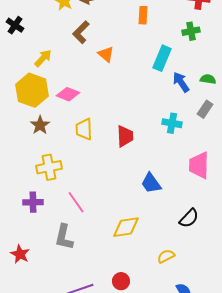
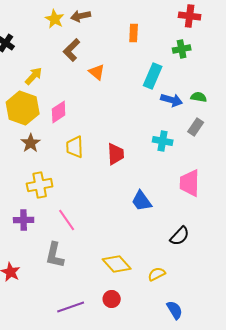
blue arrow: (181, 82) -> (172, 100), turned 140
pink diamond: (68, 94) -> (59, 112), turned -55
yellow diamond: (126, 227) -> (117, 264), moved, turned 56

